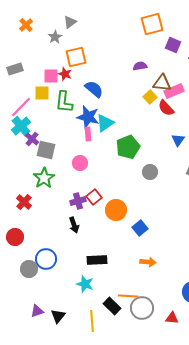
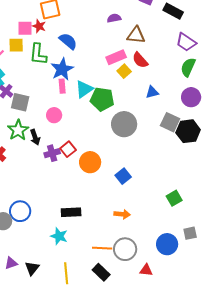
pink rectangle: (174, 91) -> (116, 57), moved
yellow square: (150, 97) -> (124, 71), moved
blue star: (88, 117) -> (62, 69), turned 30
cyan triangle: (105, 123) -> (84, 89), moved
blue triangle: (178, 140) -> (152, 92), turned 40
green pentagon: (128, 147) -> (102, 99), turned 30
gray circle: (150, 172) -> (124, 124), size x1.6
black arrow: (74, 225) -> (35, 137), moved
blue square: (140, 228) -> (123, 176), moved
black rectangle: (112, 306) -> (101, 272), moved
gray circle: (142, 308) -> (125, 249), moved

